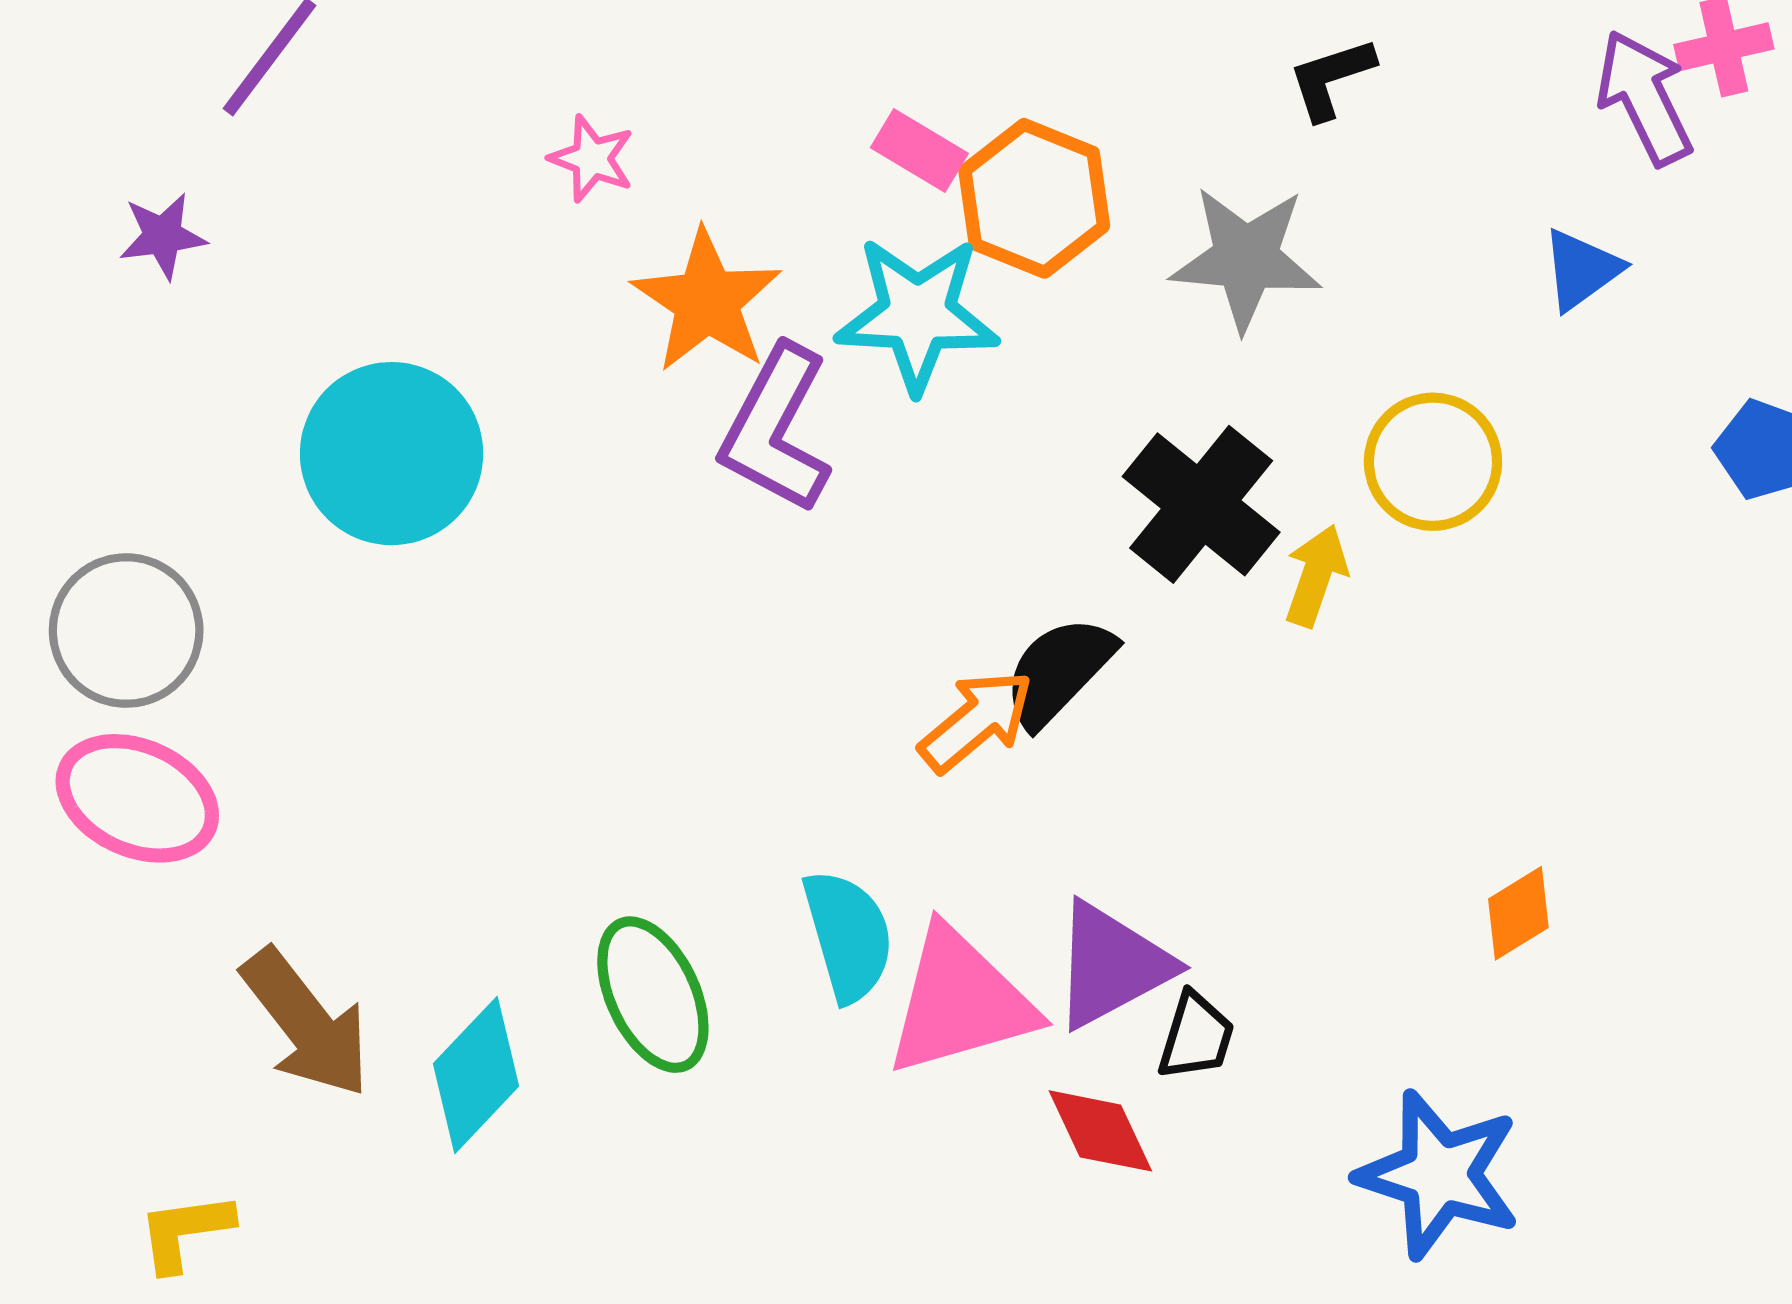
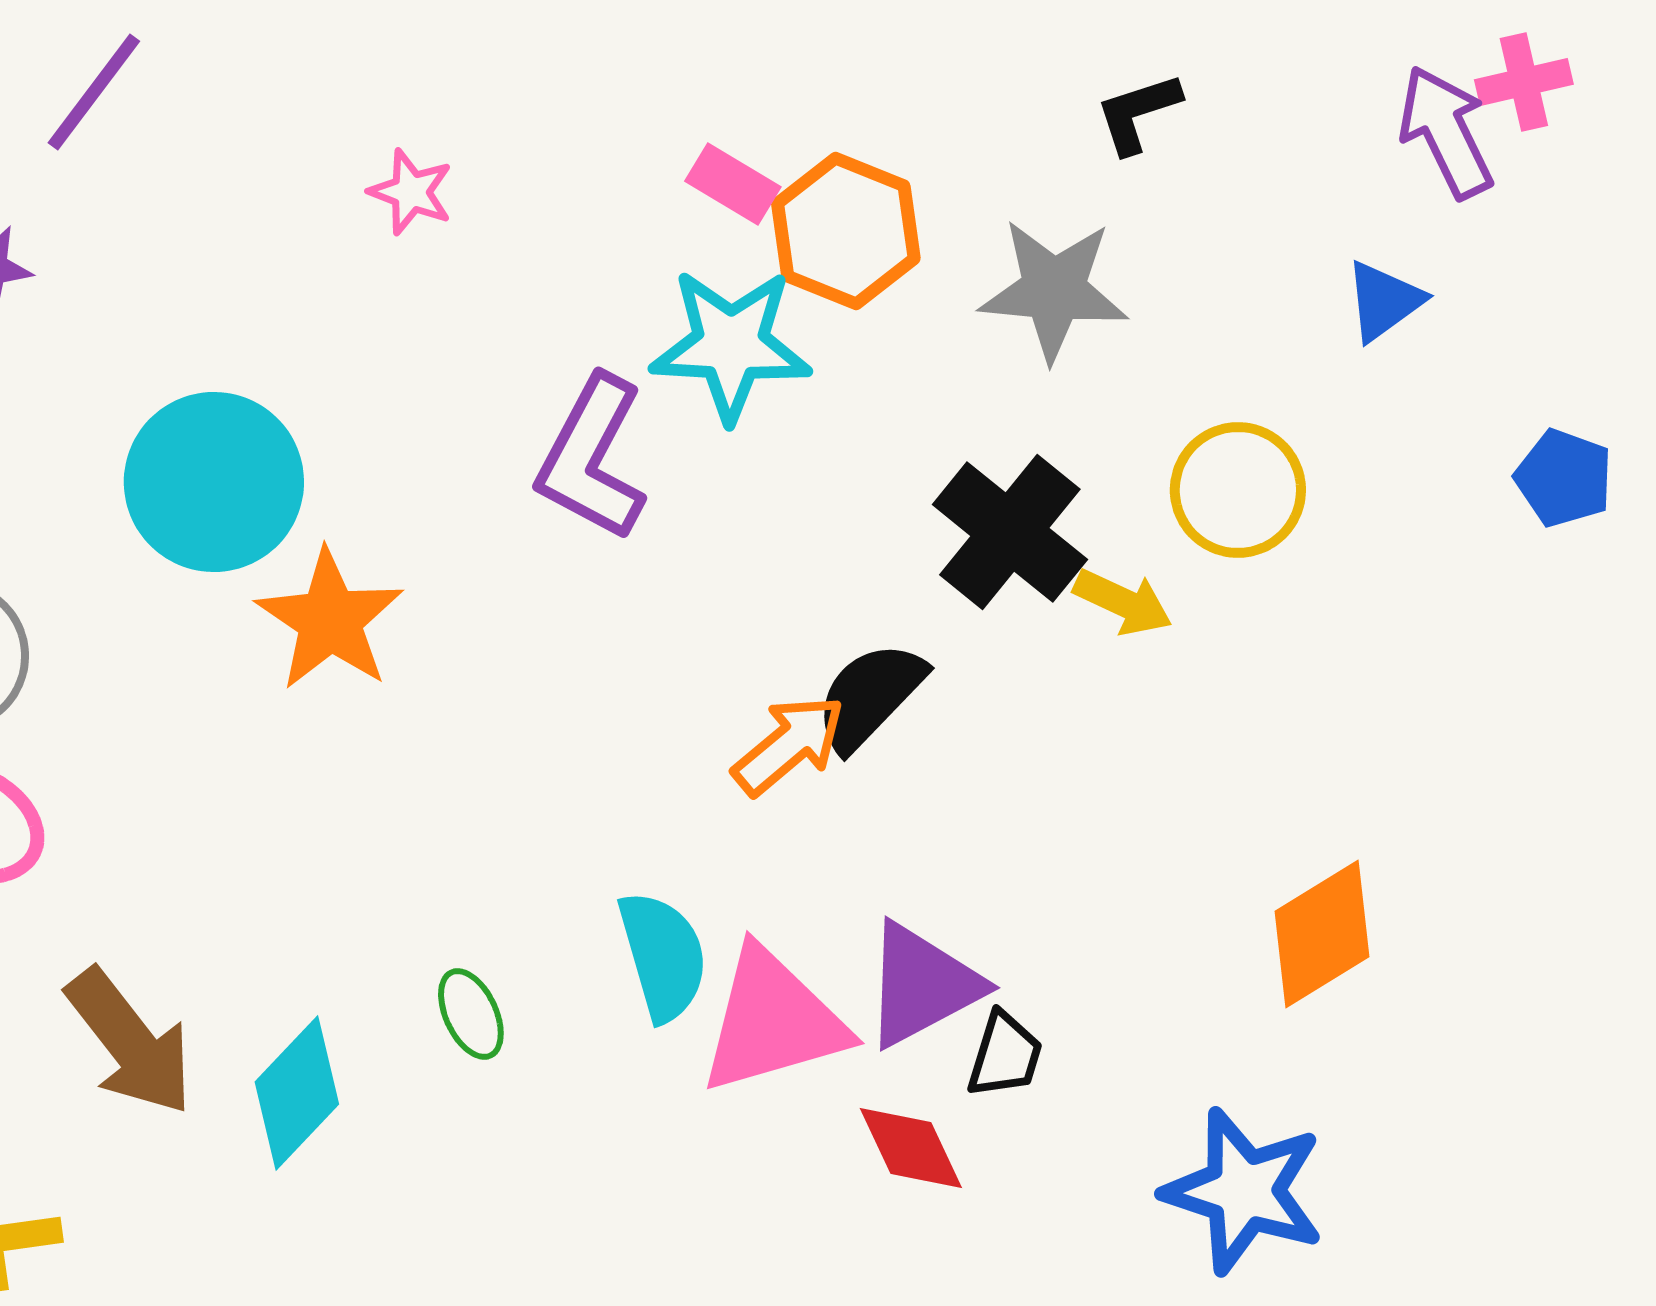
orange star: (707, 301) -> (330, 620), moved
yellow arrow: (1316, 576) -> (1123, 602), turned 96
orange diamond: (1518, 913) -> (1322, 934), size x1.6
green ellipse: (653, 995) -> (471, 1014), size x0.6

